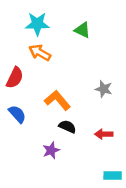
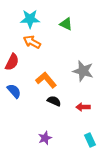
gray star: (104, 89) -> (83, 71), size x1.5
purple star: (51, 150) -> (45, 138), moved
cyan rectangle: (113, 175) -> (90, 140), turned 64

